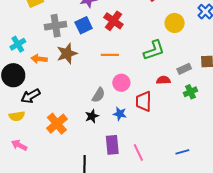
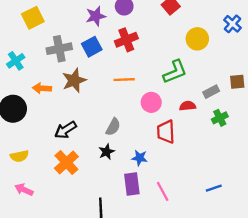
red cross: (113, 21) -> (126, 40), turned 36
cyan cross: (18, 44) -> (16, 61), moved
pink circle: (121, 83) -> (151, 102), moved
black arrow: (31, 96) -> (66, 130), moved
blue star: (120, 114) -> (140, 158), moved

